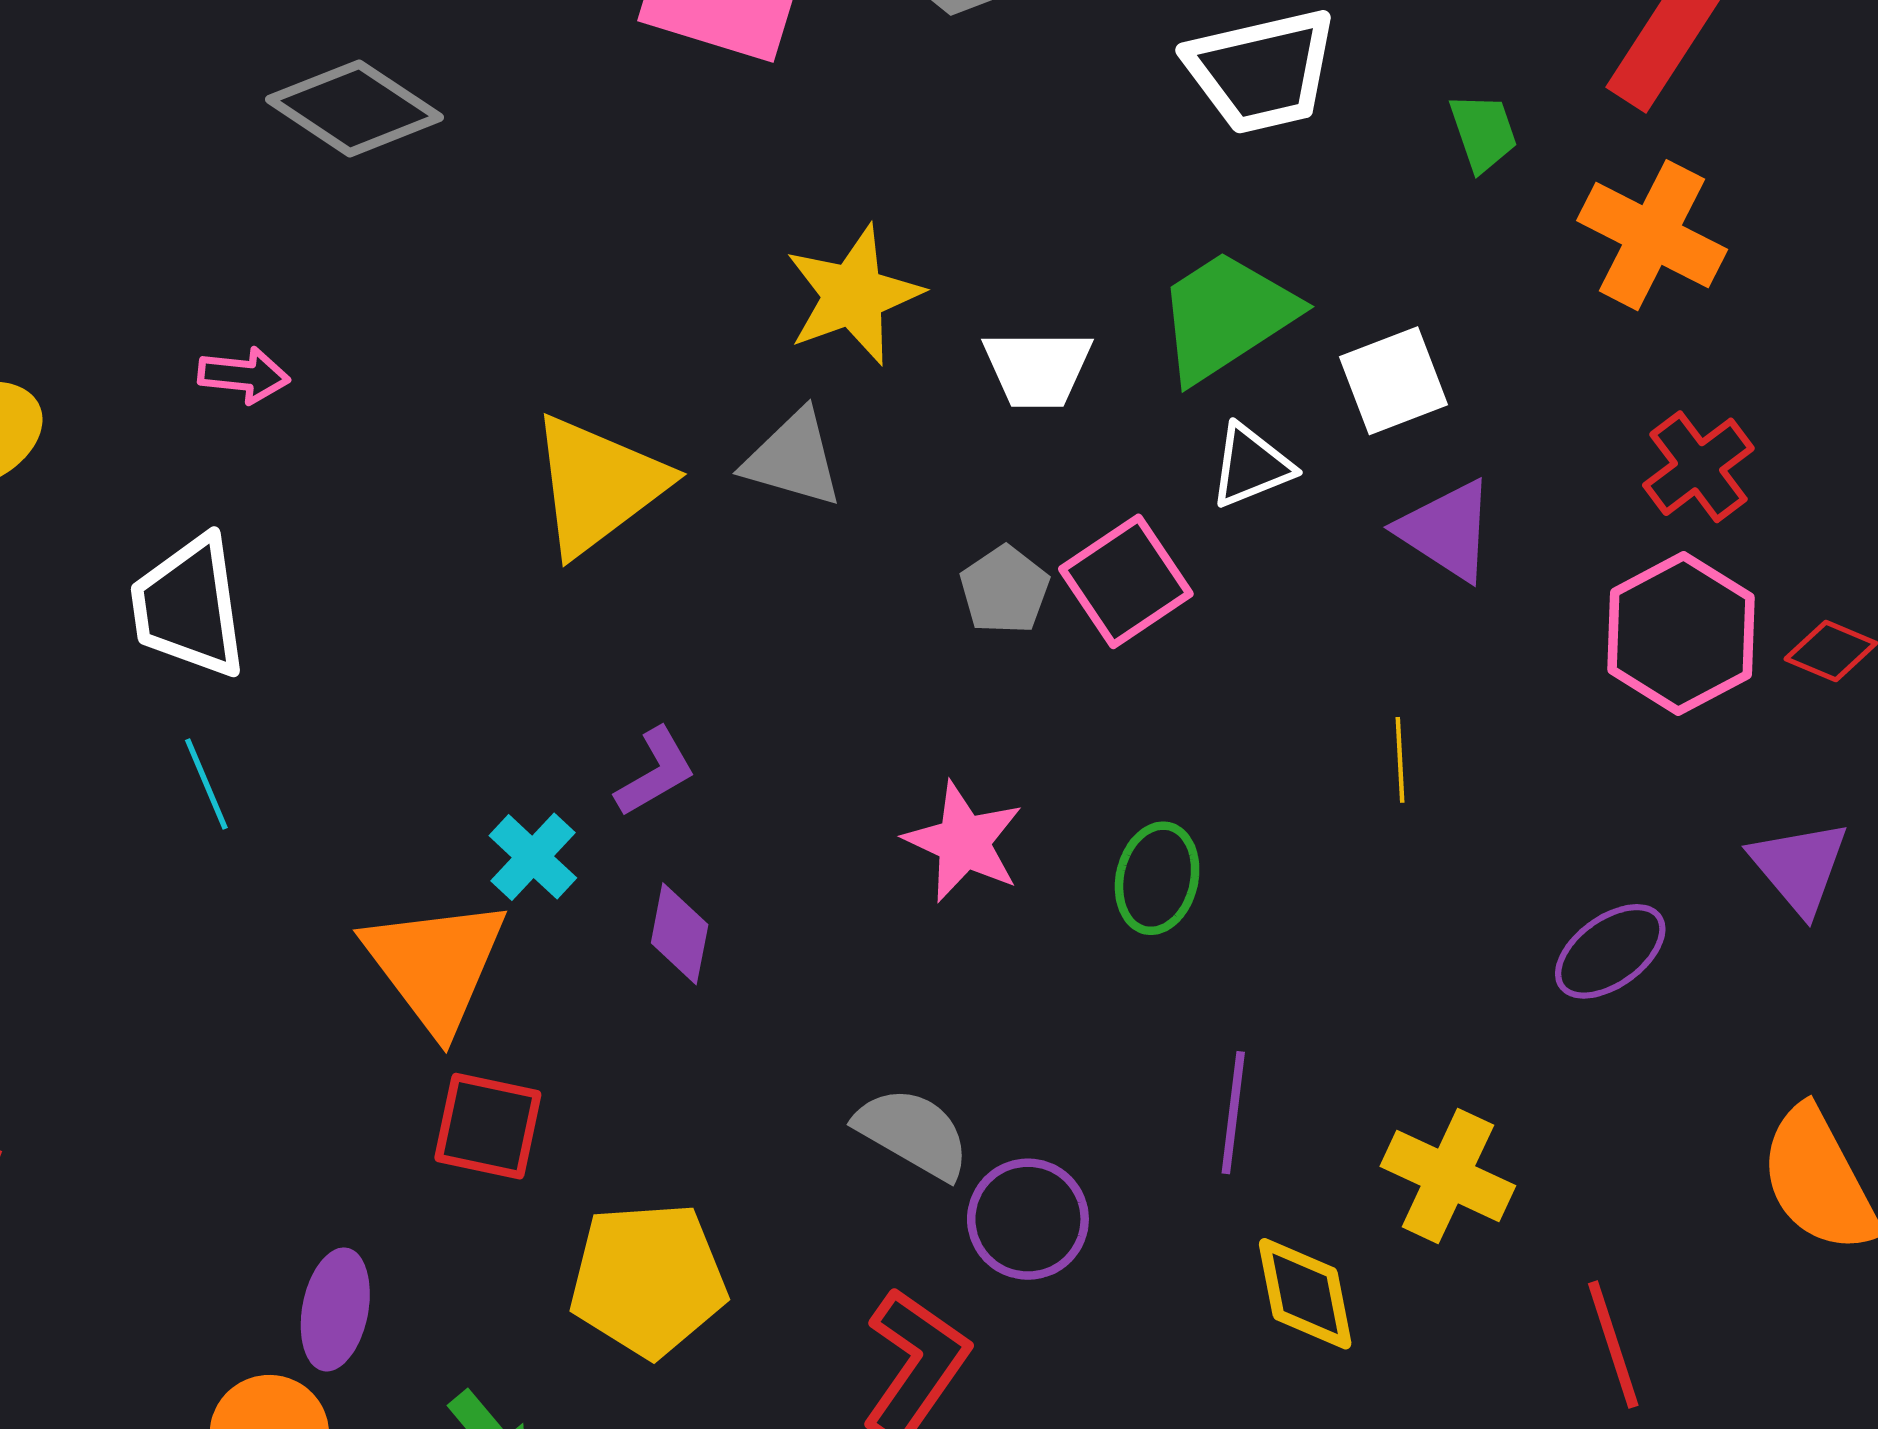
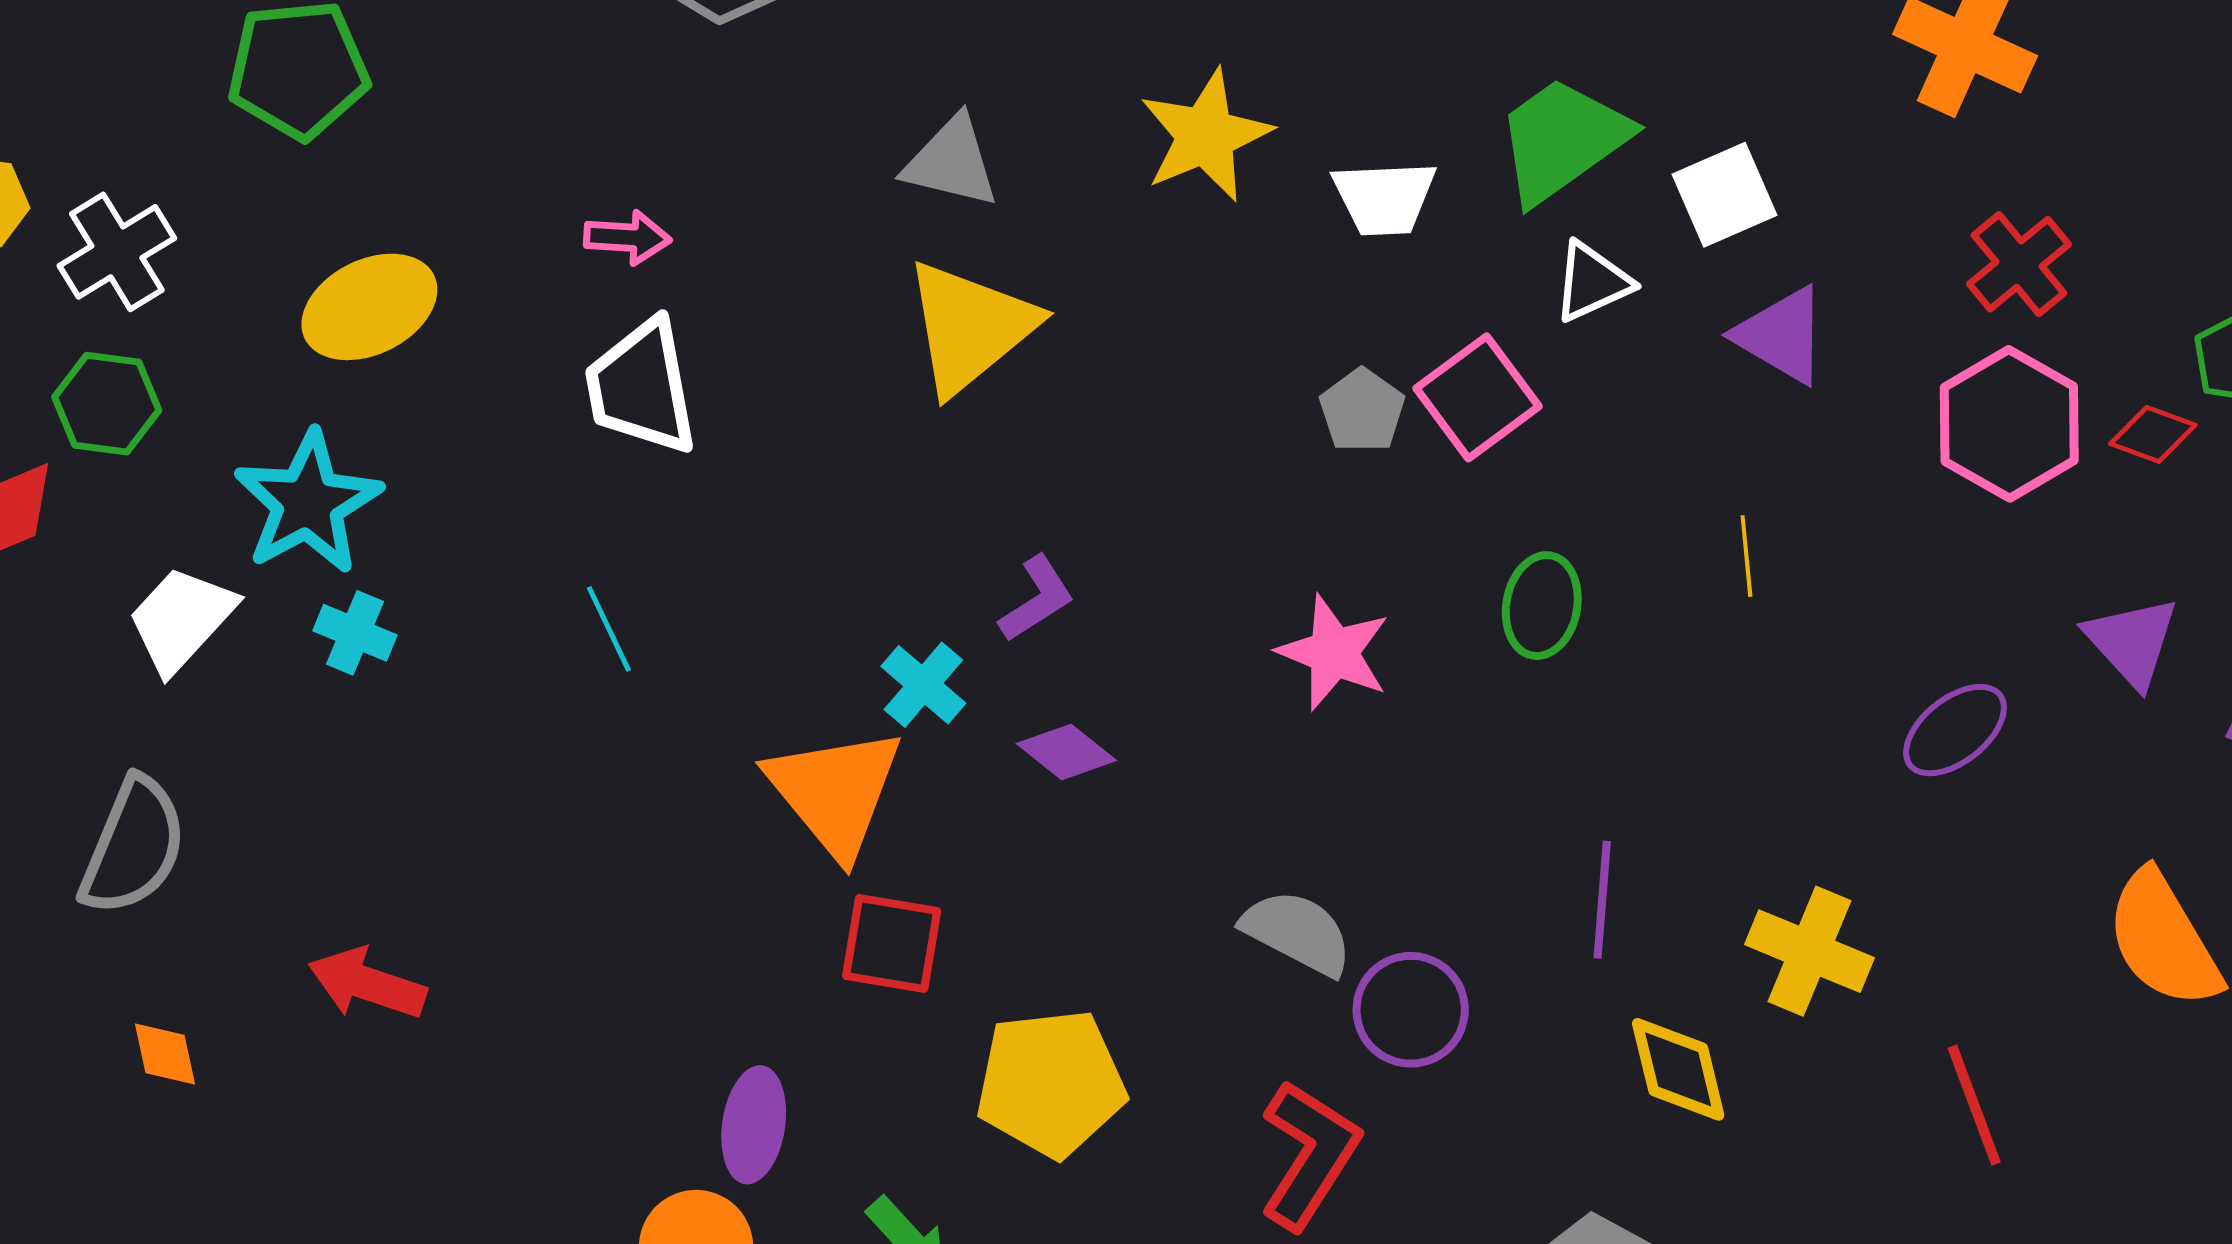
gray triangle: (793, 459) -> (951, 162), moved
white trapezoid: (189, 607) -> (641, 387), moved
green ellipse: (1157, 878) -> (1542, 606), moved
purple diamond: (680, 934) -> (1066, 752), turned -60

